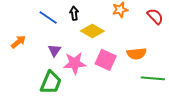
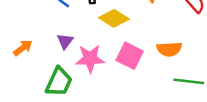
orange arrow: (18, 42) -> (23, 48), moved

